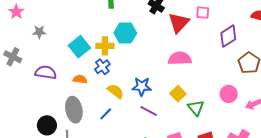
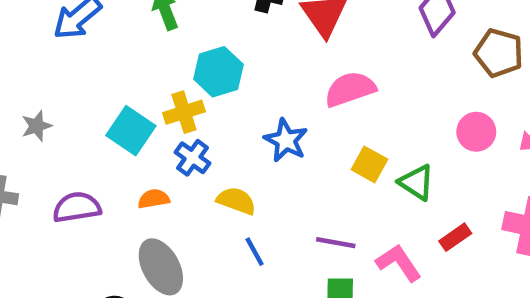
blue star: (142, 86) -> (286, 140), moved, turned -30
purple line: (149, 111) -> (336, 243), moved
blue line: (106, 114) -> (255, 252), moved, turned -56

